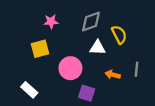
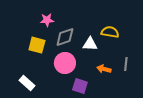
gray diamond: (91, 22) -> (65, 37), moved
yellow semicircle: (119, 35) -> (110, 32), turned -54
yellow square: (40, 49) -> (37, 45), turned 30

